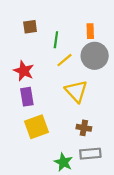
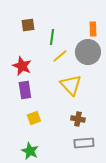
orange rectangle: (90, 31) -> (93, 29), moved
yellow square: (37, 127) -> (34, 118), size x0.6
green star: (63, 162) -> (30, 151), moved

